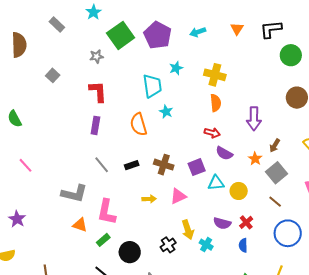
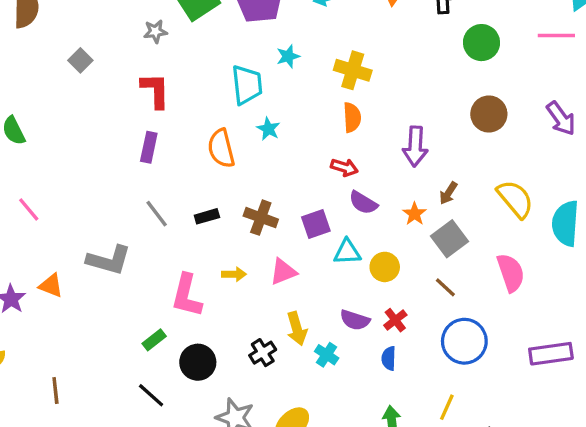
pink L-shape: (106, 212) -> (187, 295), moved
orange triangle: (80, 225) -> (51, 286), moved

